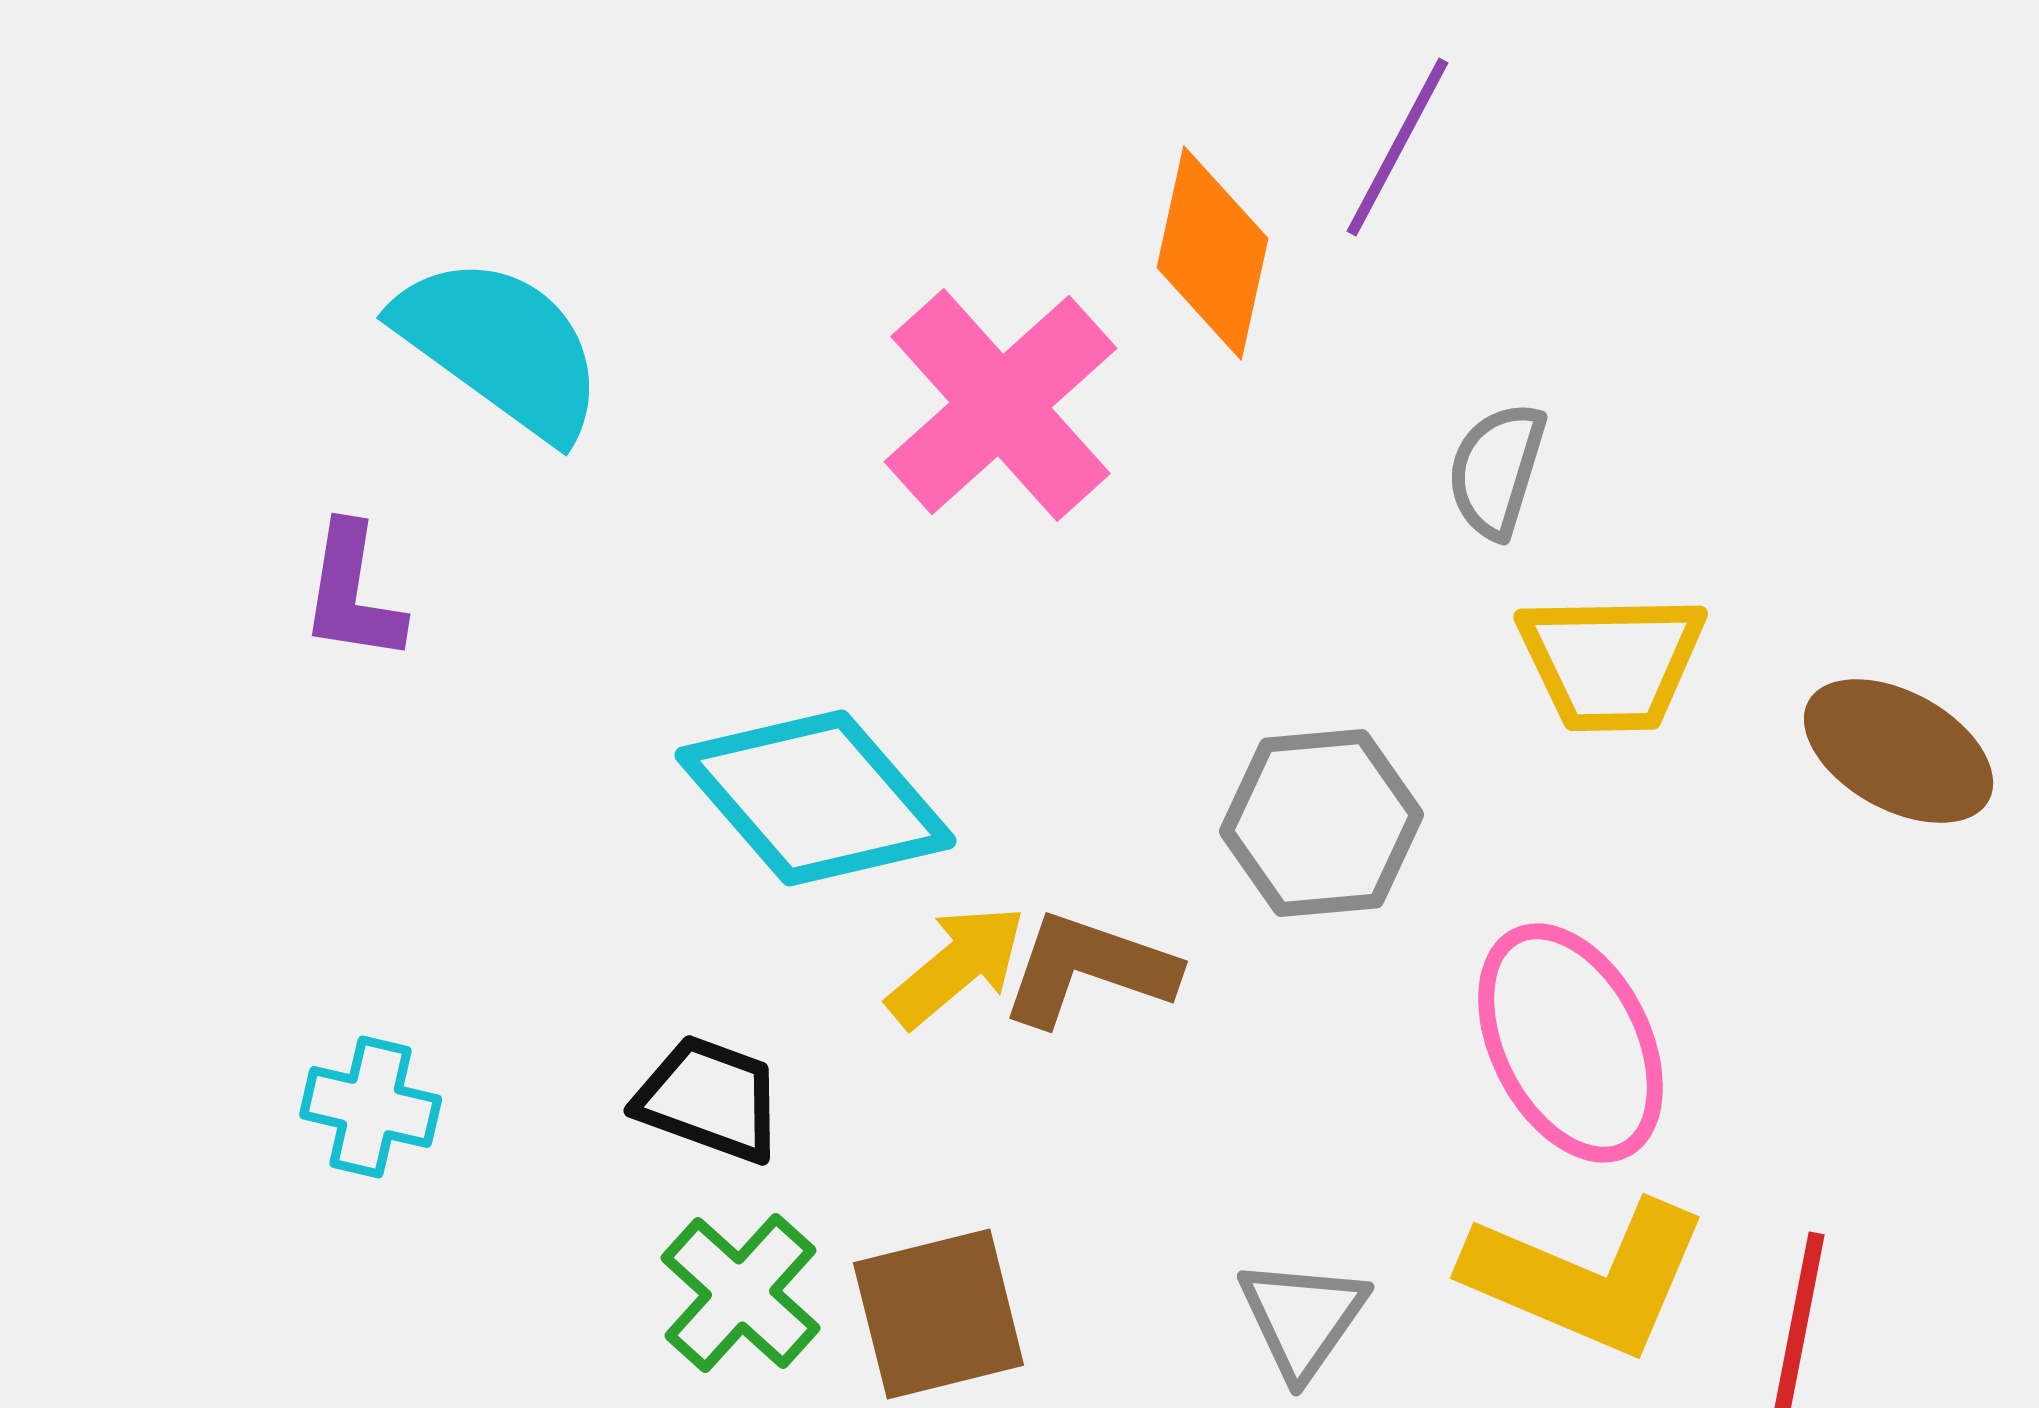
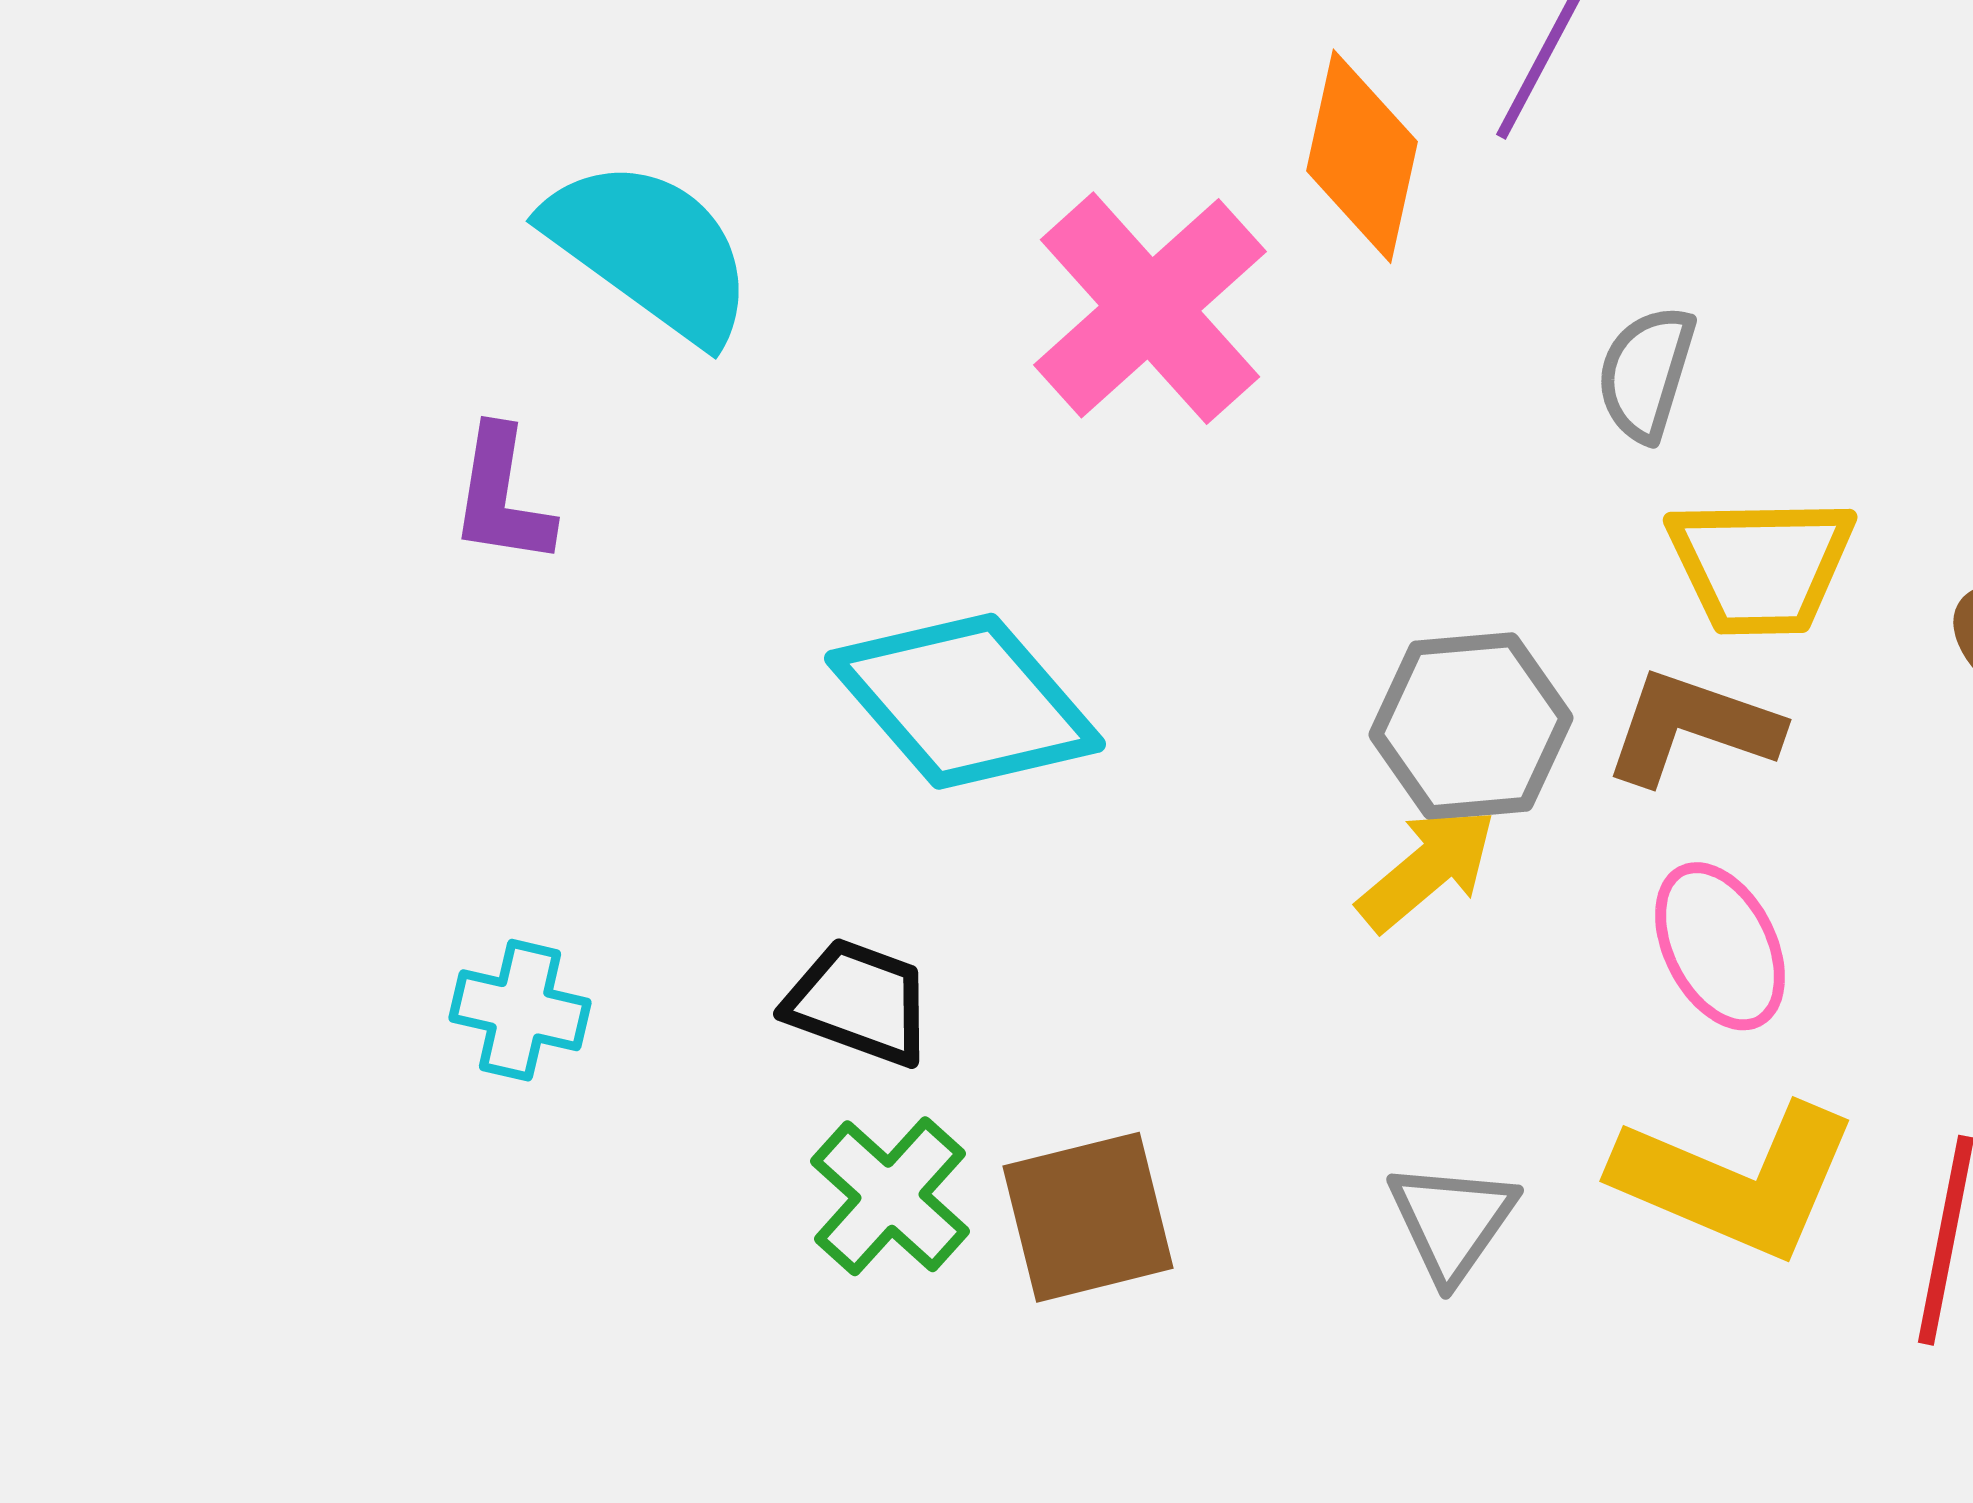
yellow arrow: (957, 966) -> (1427, 869), moved
brown L-shape: (1089, 969) -> (1692, 727), moved
pink ellipse: (1571, 1043) -> (1720, 946), size x0.7

